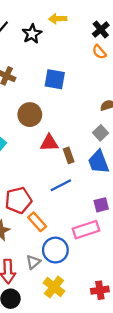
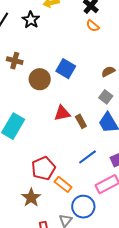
blue square: (55, 79) -> (66, 69), moved, turned 30
brown circle: (30, 115) -> (40, 79), moved
blue line: (61, 185) -> (87, 157), moved

